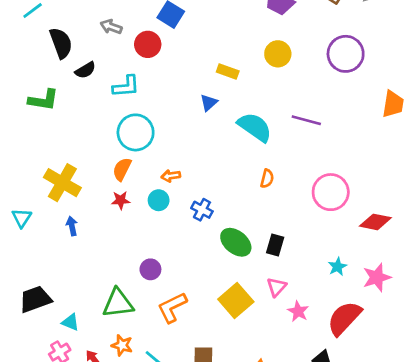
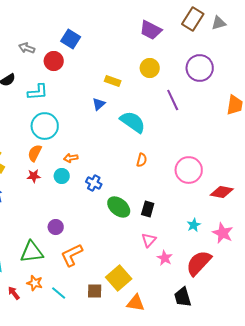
purple line: (306, 120) -> (173, 100), moved, turned 50
pink star: (377, 277) -> (223, 233), turned -30
yellow square: (236, 301) -> (119, 278), moved

